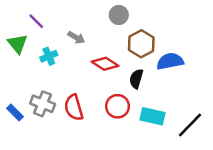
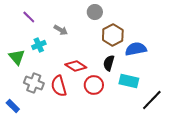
green triangle: (18, 44) -> (17, 57), moved
red diamond: (105, 64) -> (76, 66), moved
blue rectangle: (15, 113) -> (13, 106), moved
cyan rectangle: (153, 116) -> (129, 81), moved

